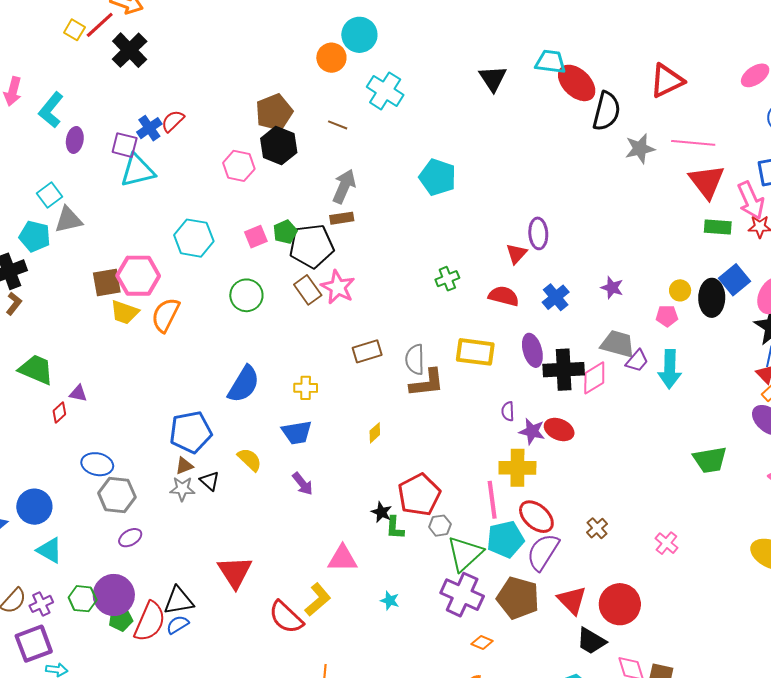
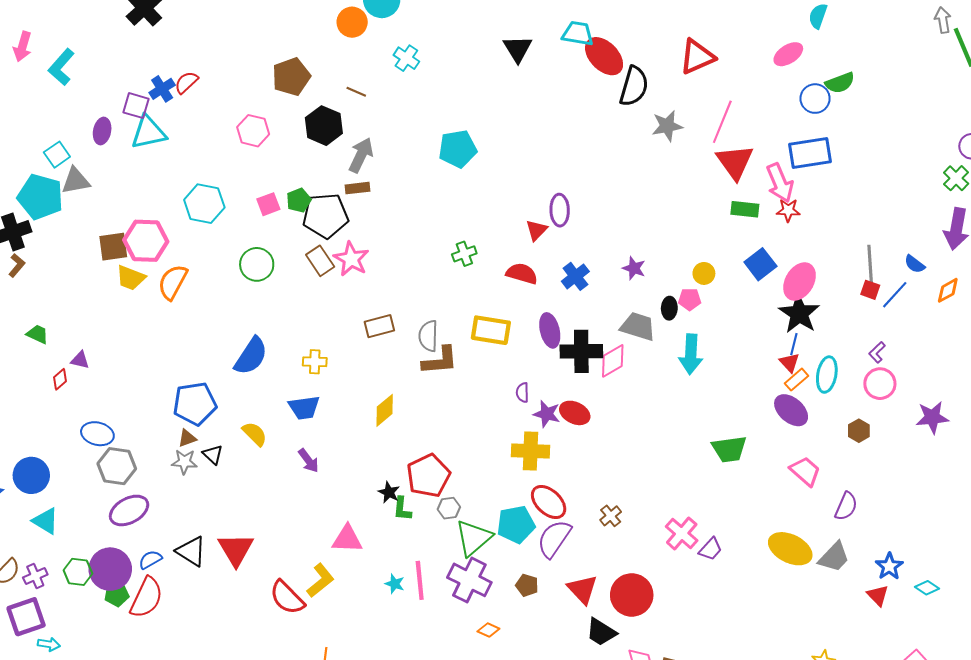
cyan cross: (385, 91) -> (406, 58), size x0.7
purple ellipse: (75, 140) -> (102, 131), moved
pink line: (693, 143) -> (722, 122), turned -75
black hexagon: (279, 146) -> (324, 126), moved
cyan pentagon: (438, 177) -> (458, 149), turned -30
cyan pentagon: (35, 236) -> (40, 197), size x1.4
black ellipse: (712, 298) -> (669, 308), moved, size x0.6
purple trapezoid: (637, 361) -> (711, 549), moved
green trapezoid: (36, 370) -> (38, 334), size x0.6
yellow diamond: (375, 433) -> (385, 410), size x1.5
pink line: (492, 500) -> (420, 580), moved
purple ellipse: (130, 538) -> (129, 510), size x1.6
pink cross: (666, 543) -> (682, 533), size x1.4
brown pentagon: (518, 598) -> (527, 585), size x0.5
black triangle: (179, 601) -> (191, 551), moved, turned 40
blue semicircle: (178, 625) -> (150, 560), moved

